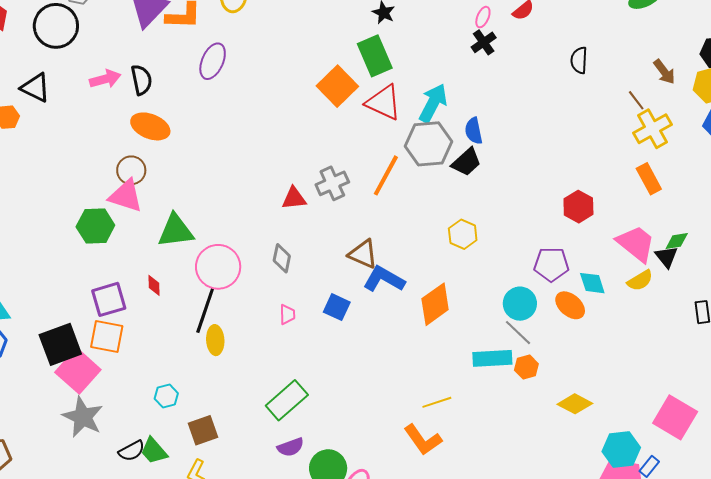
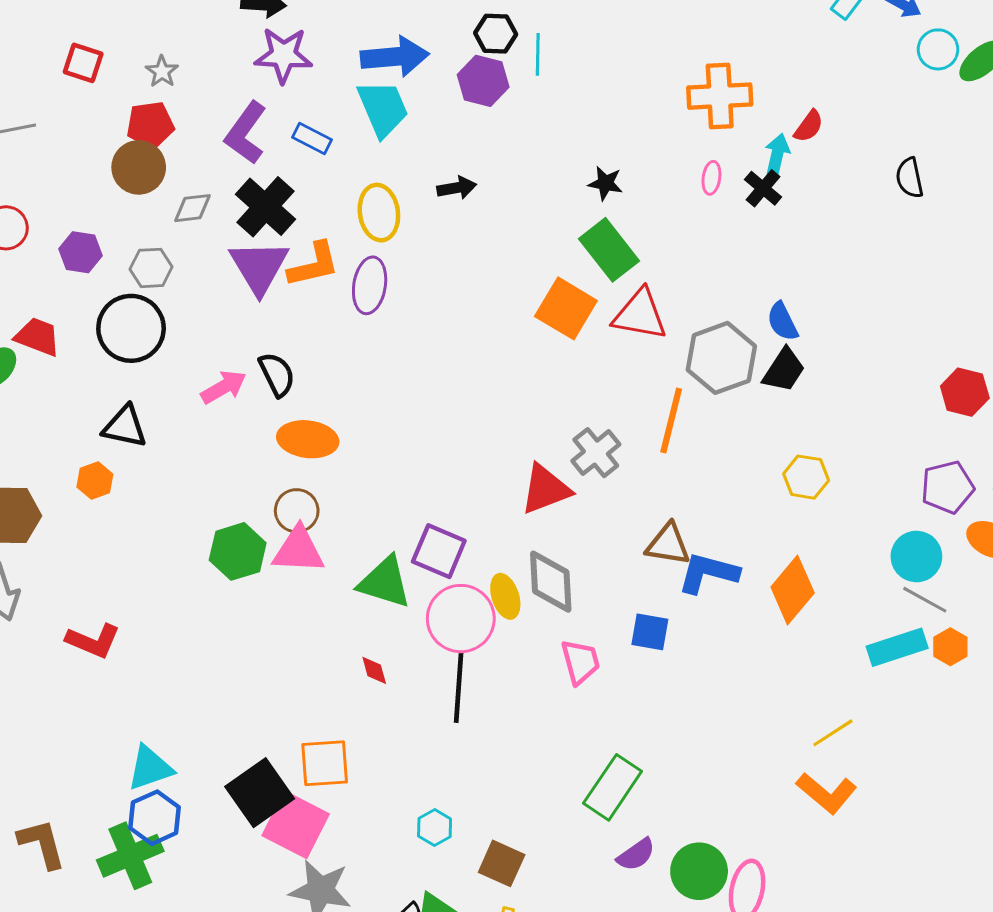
pink ellipse: (483, 17) -> (711, 178), moved
purple ellipse: (213, 61) -> (370, 285), moved
cyan arrow: (433, 103) -> (777, 155), moved, size x0.7
red triangle: (294, 198) -> (545, 489), size x1.4
green hexagon: (95, 226) -> (238, 551), moved
green triangle: (176, 231) -> (385, 582), turned 39
gray diamond: (282, 258) -> (551, 582), size x1.5
purple square: (109, 299) -> (439, 551), moved, turned -36
pink trapezoid: (287, 314) -> (580, 662), size x1.5
yellow ellipse: (215, 340) -> (505, 596), moved
brown square: (203, 430) -> (502, 863), turned -32

